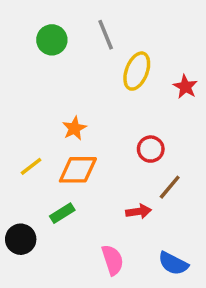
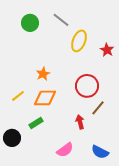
gray line: (106, 35) -> (61, 20), turned -30
red circle: (151, 149) -> (87, 86), size x1.5
red arrow: (139, 211) -> (80, 122), turned -96
pink semicircle: (113, 260) -> (65, 150), turned 72

